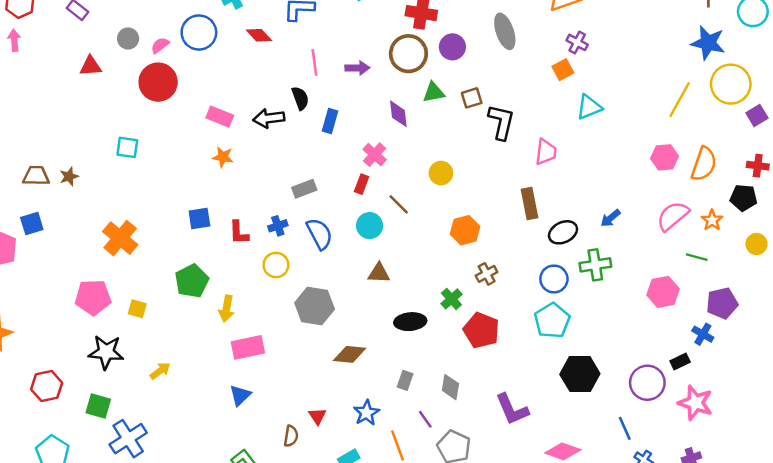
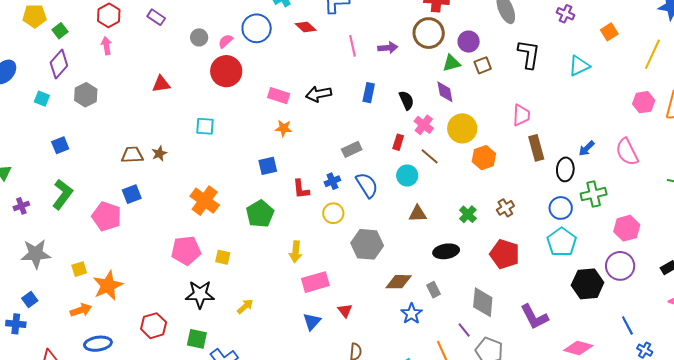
purple circle: (452, 47) -> (469, 42), moved
red triangle: (91, 66) -> (161, 84), moved
orange square: (563, 70) -> (609, 32), moved
black semicircle: (300, 98) -> (407, 100), moved
purple diamond: (398, 114) -> (445, 92), moved
black L-shape: (501, 122) -> (529, 54), moved
pink trapezoid: (546, 152) -> (521, 115), moved
pink cross: (375, 155) -> (424, 125), moved
yellow circle: (441, 173) -> (462, 128), size x1.5
pink semicircle: (673, 216) -> (627, 152), moved, turned -72
blue square: (199, 218) -> (268, 166), moved
blue arrow: (610, 218) -> (587, 148), moved
orange hexagon: (465, 230) -> (484, 158), moved
black ellipse: (563, 232) -> (565, 169), turned -55
green pentagon: (192, 281) -> (260, 214), moved
pink hexagon: (663, 292) -> (627, 228), moved
green cross: (451, 299) -> (468, 214), moved
gray rectangle: (405, 380) -> (433, 290), moved, turned -42
purple circle: (647, 383) -> (620, 266), moved
gray diamond: (450, 387) -> (483, 302), size x1.4
blue star: (366, 413) -> (412, 314), moved
red triangle: (318, 416) -> (345, 311), moved

